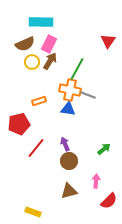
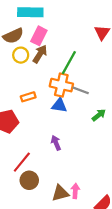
red line: (36, 148) -> (22, 162), moved
green arrow: (104, 149) -> (99, 115), moved
brown circle: (69, 161) -> (29, 180), moved
pink arrow: (96, 181) -> (75, 191), moved

